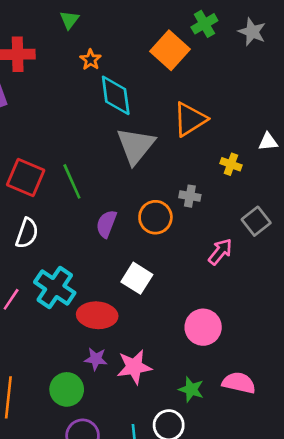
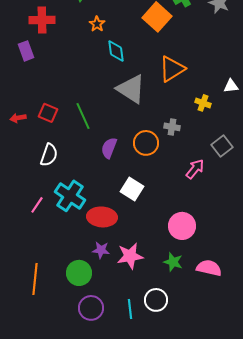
cyan diamond: (116, 95) -> (116, 51), size x0.7
gray triangle: (136, 146) -> (131, 89), turned -36
red square: (26, 177) -> (48, 113), size x0.7
green star: (191, 389) -> (173, 262), moved

